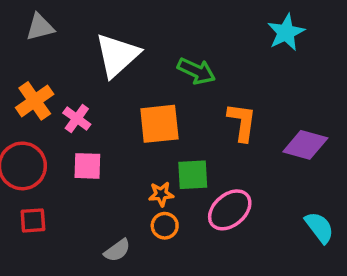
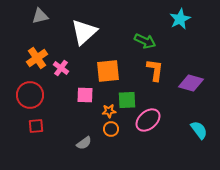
green arrow: (196, 71) -> (145, 41), moved
pink square: (87, 166) -> (85, 95), moved

